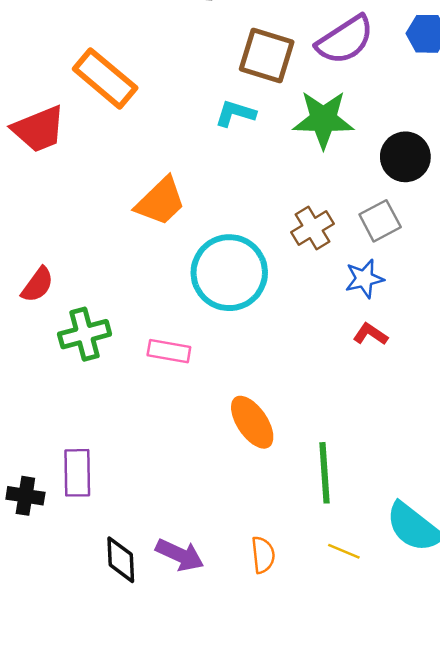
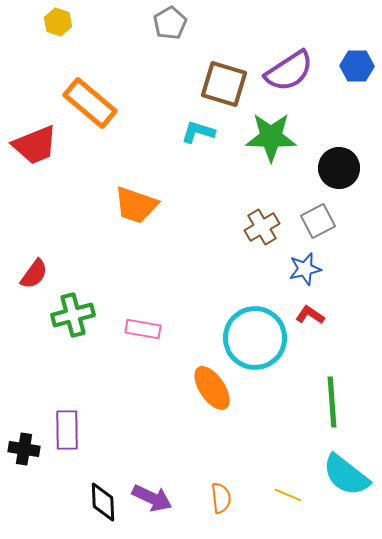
orange trapezoid: (161, 201) -> (136, 205), turned 63
cyan circle: (229, 273) -> (255, 338), moved
green line: (325, 473) -> (332, 402), moved

